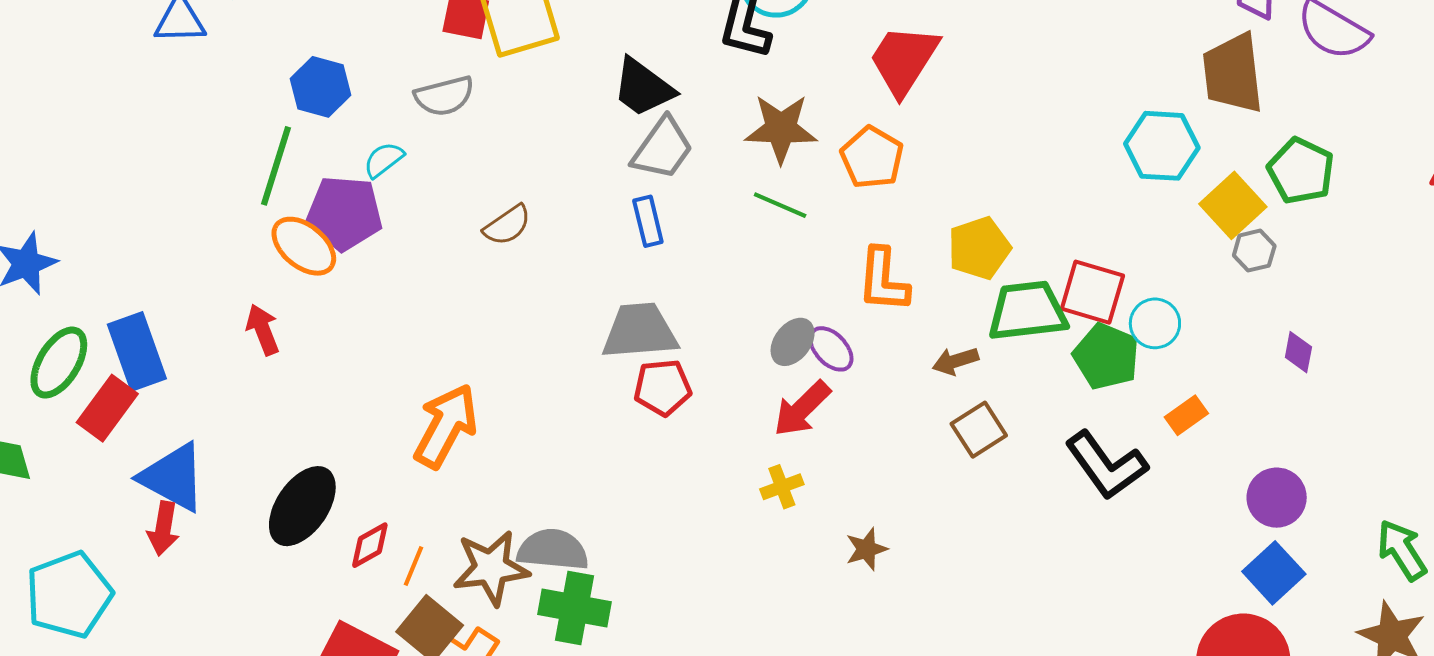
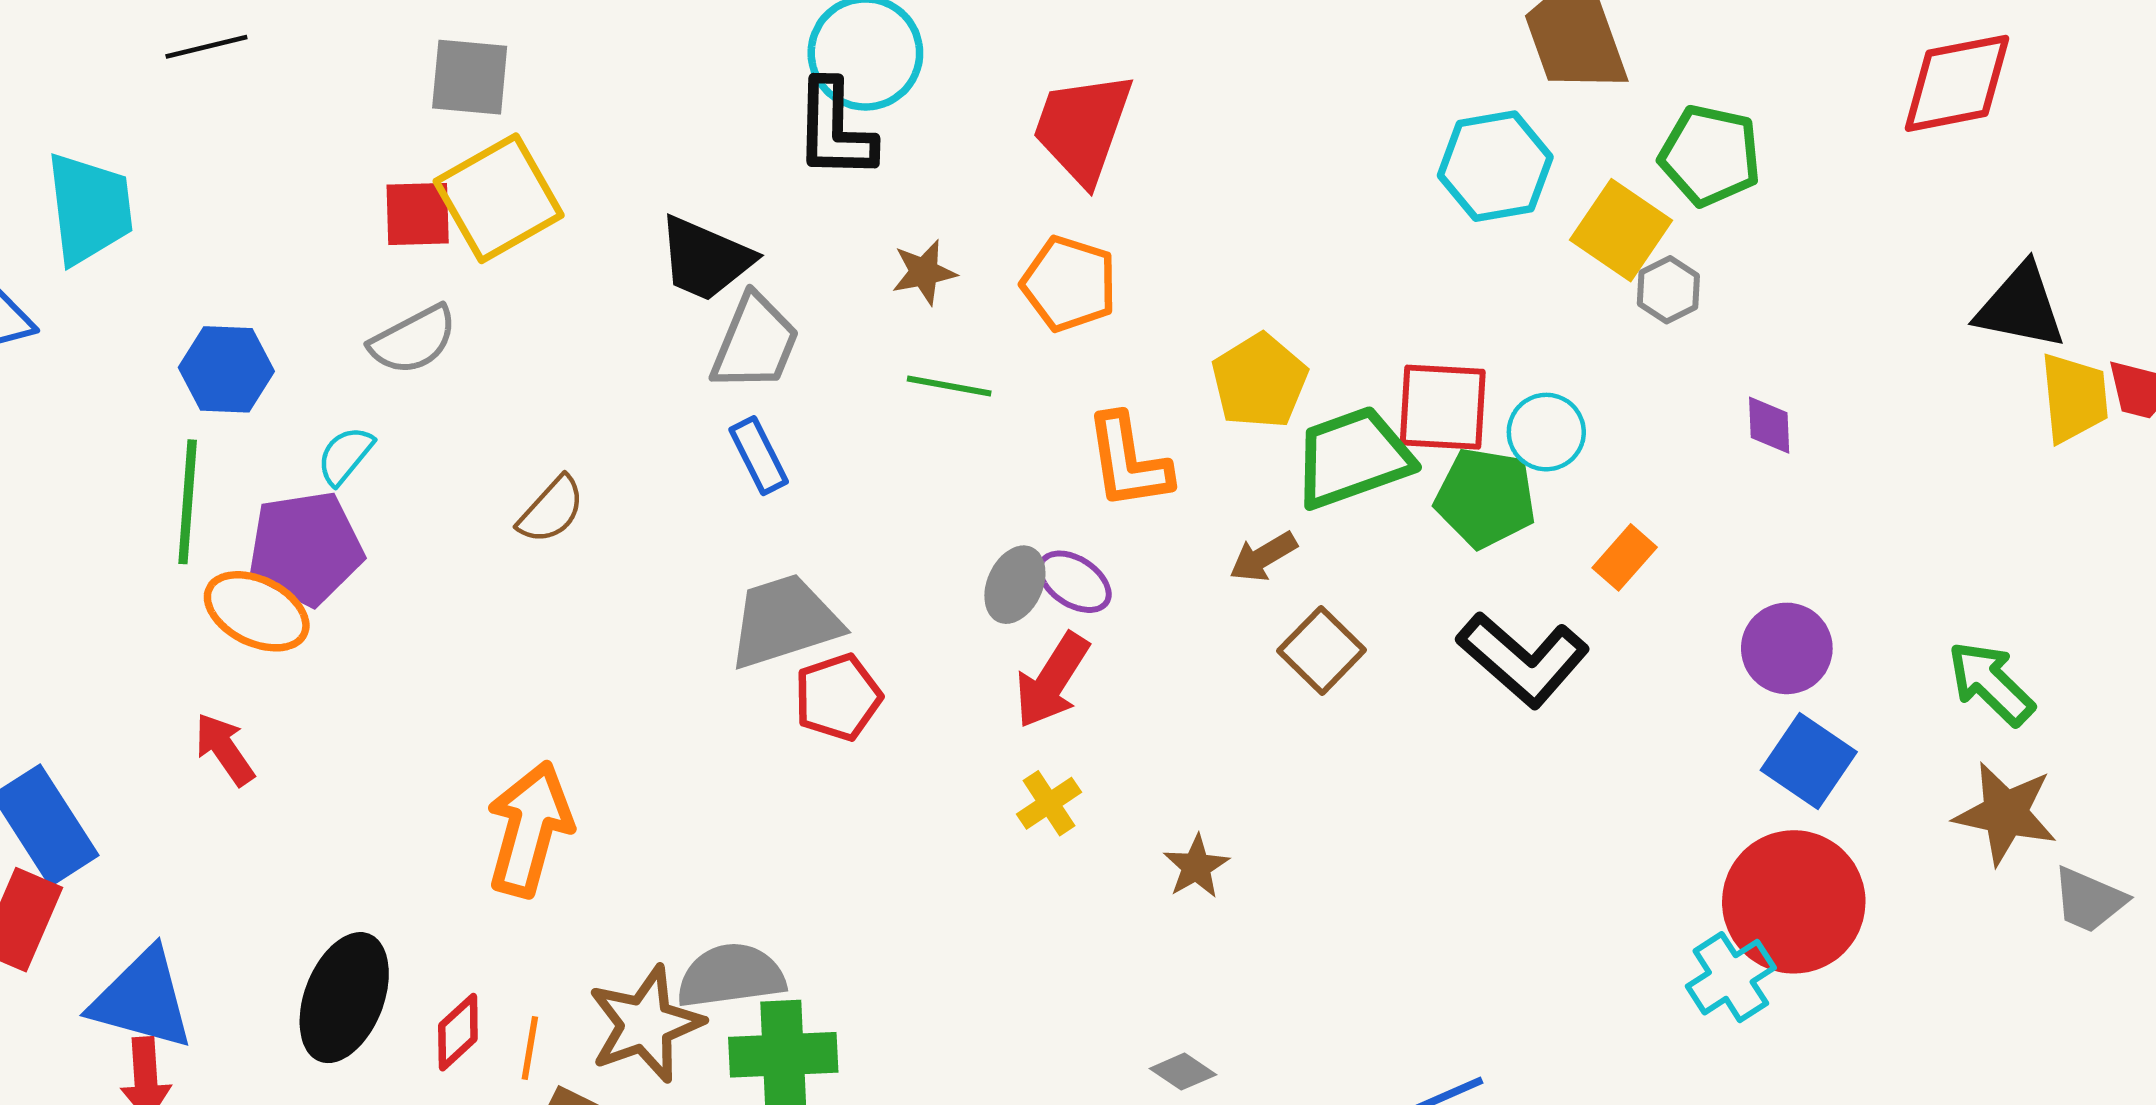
brown star: (781, 129) -> (924, 272), size x0.6

